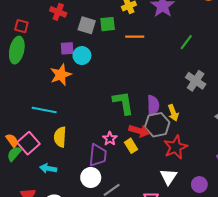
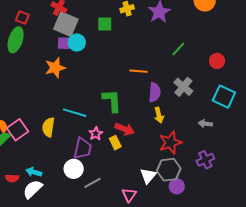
gray square: (87, 25) -> (66, 24), moved, size x1.4
orange line: (135, 37) -> (138, 71), moved
cyan circle: (82, 56) -> (77, 42), moved
purple semicircle: (153, 105) -> (155, 92), moved
cyan line: (44, 110) -> (75, 113), moved
gray hexagon: (157, 125) -> (169, 170), moved
red star: (176, 147) -> (170, 143), moved
cyan arrow: (48, 168) -> (34, 172), moved

